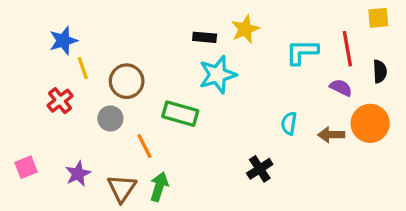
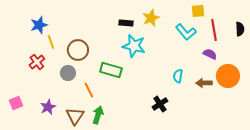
yellow square: (378, 18) -> (198, 11), moved
cyan L-shape: (302, 52) -> (186, 32), turned -130
black semicircle: (380, 71) -> (240, 29), moved
cyan star: (218, 75) -> (134, 46), turned 30

